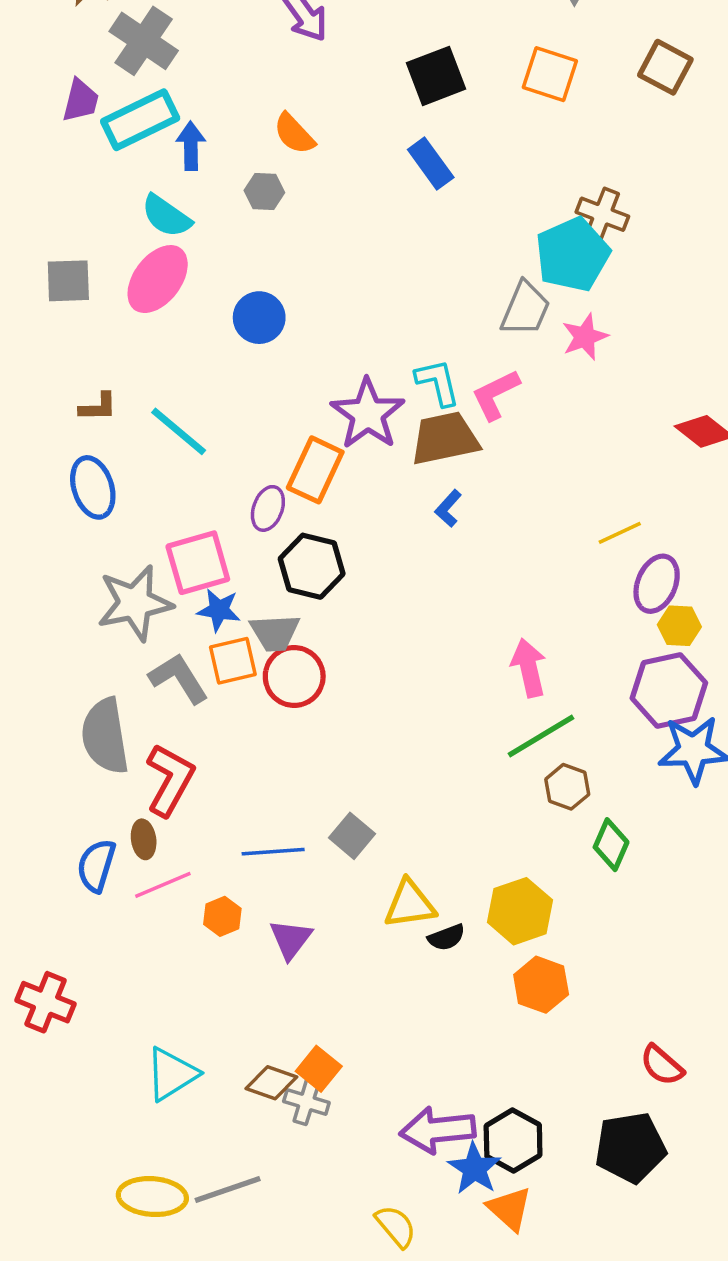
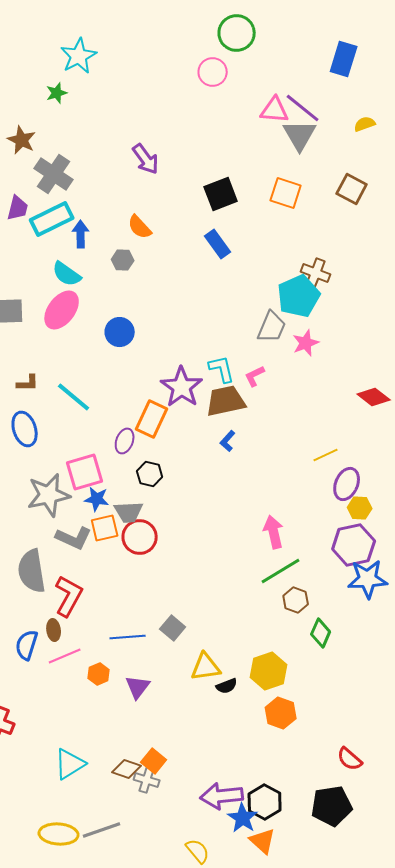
pink L-shape: (496, 395) -> (255, 376), size x0.7
black hexagon: (312, 566) -> (150, 474), size x0.7
gray L-shape: (179, 678) -> (74, 538), turned 147

